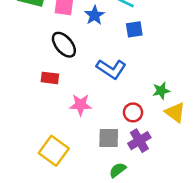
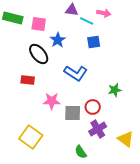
blue star: (95, 15) -> (58, 40), moved
yellow triangle: (175, 112) -> (126, 139), moved
gray square: (109, 138) -> (73, 113), moved
green semicircle: (118, 170) -> (81, 152), turned -88

